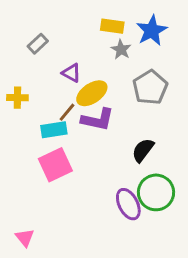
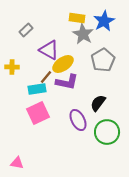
gray star: (121, 49) -> (83, 34), size x1.5
purple triangle: (71, 73) -> (49, 50), size x1.5
purple ellipse: (128, 204) -> (78, 120), moved
pink triangle: (25, 238) -> (17, 163), turned -40

